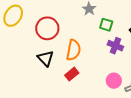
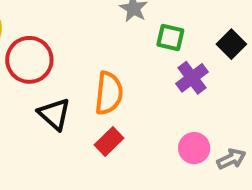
red circle: (47, 28) -> (29, 60), moved
purple cross: (115, 46) -> (192, 78), turned 35

